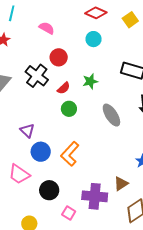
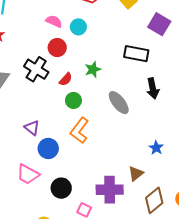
pink semicircle: (47, 28) -> (54, 21), moved
cyan circle: (94, 39) -> (78, 27), moved
orange L-shape: (70, 154) -> (79, 130), moved

